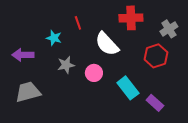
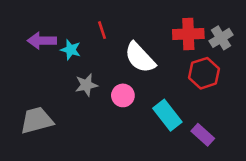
red cross: (131, 18) -> (188, 34), moved
purple arrow: (23, 55) -> (42, 41), moved

